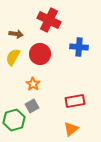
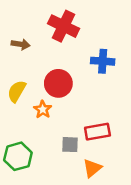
red circle: (40, 54) -> (58, 83), moved
yellow semicircle: (13, 57) -> (17, 91), moved
gray square: (32, 106) -> (70, 145), moved, turned 32

